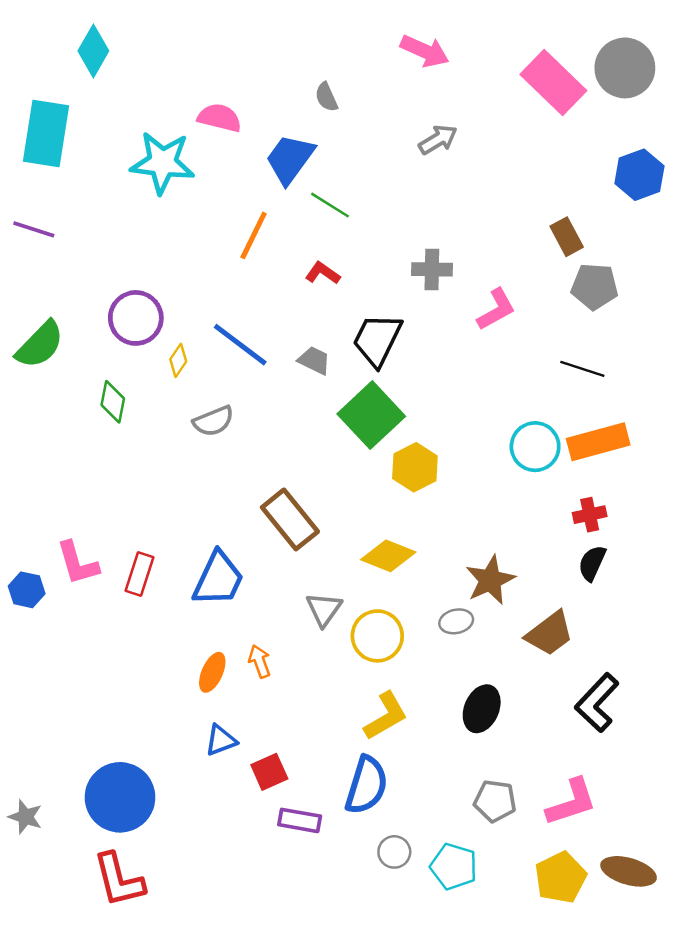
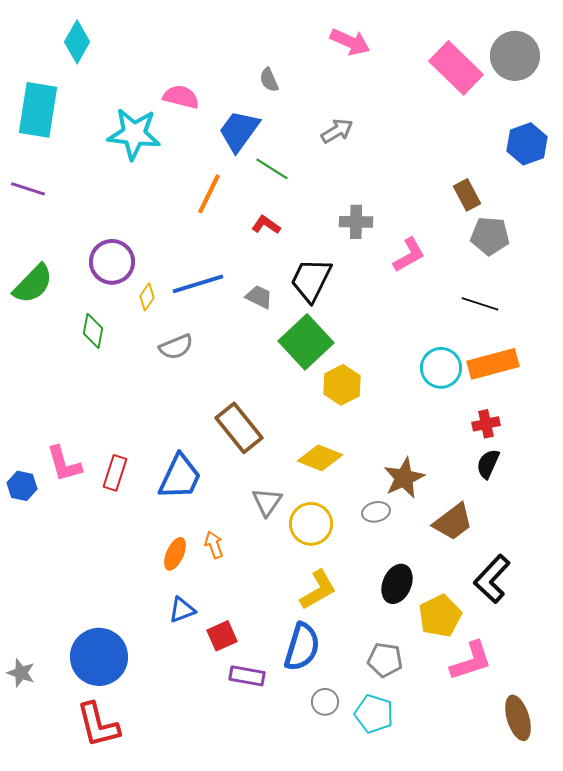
gray arrow: (438, 140) -> (337, 131), moved
blue line: (240, 345) -> (198, 284), turned -54
gray pentagon: (495, 801) -> (385, 660), moved
brown ellipse: (629, 871) -> (518, 718), turned 57
yellow pentagon: (561, 877) -> (440, 616), moved

